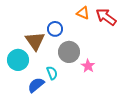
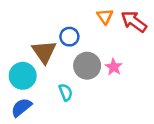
orange triangle: (83, 13) -> (105, 16), turned 32
pink star: (88, 66) -> (114, 67), moved
blue semicircle: (36, 85) -> (21, 107), moved

